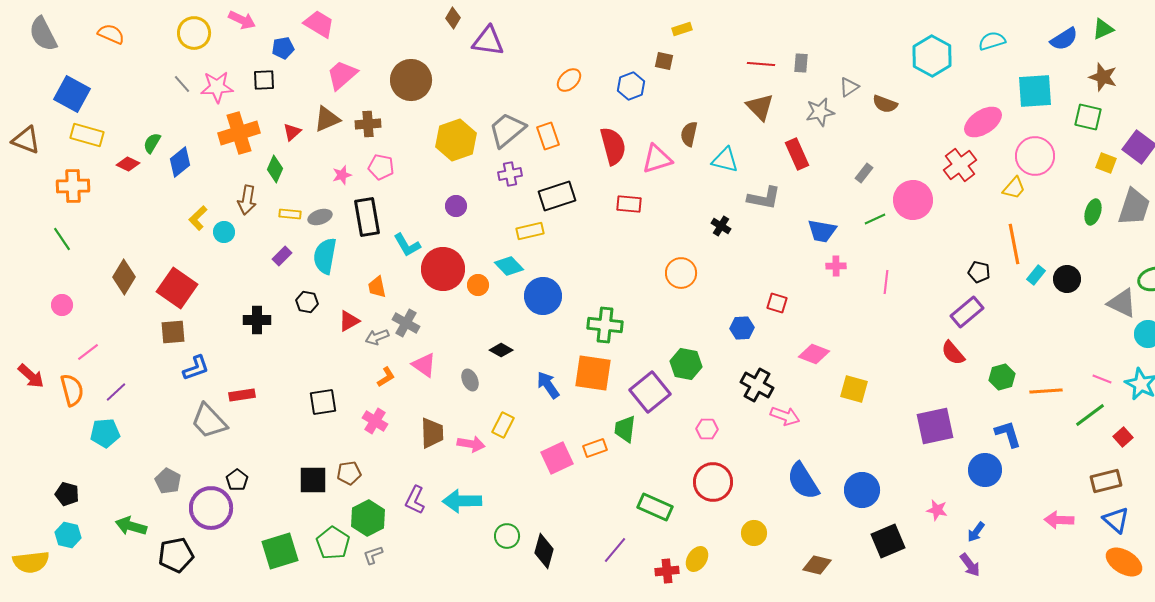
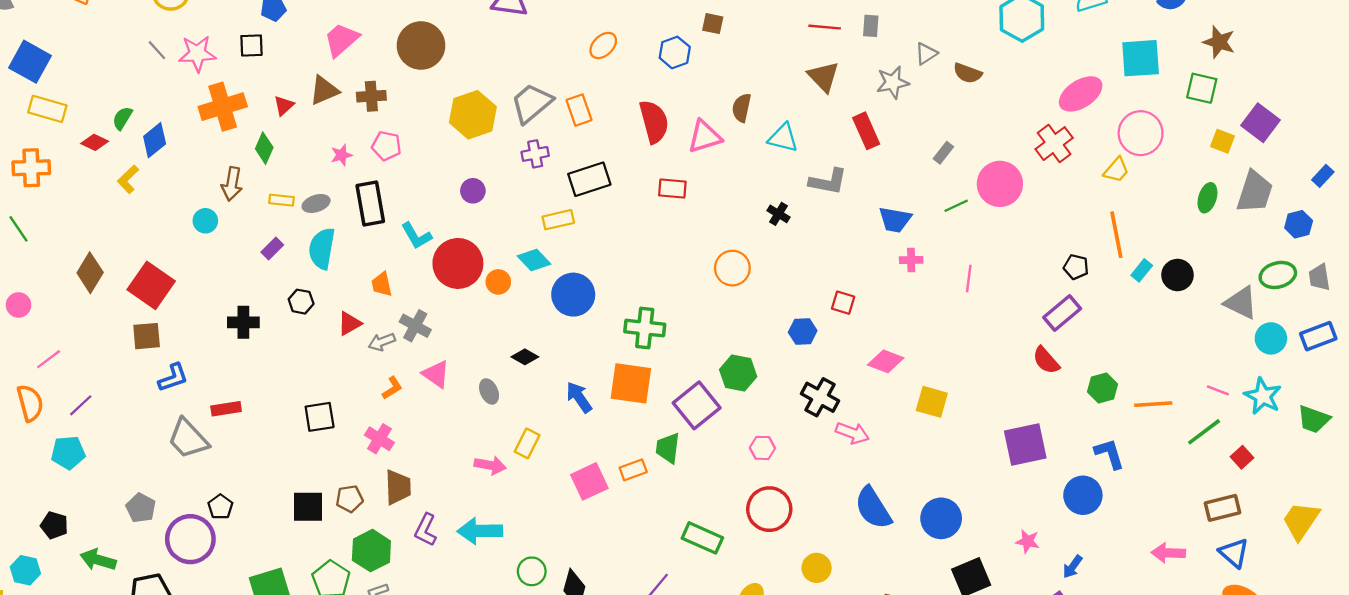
yellow L-shape: (198, 218) -> (128, 179), moved
brown trapezoid: (432, 433) -> (398, 487), moved
black pentagon: (67, 494) -> (54, 525), moved

